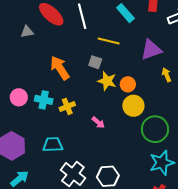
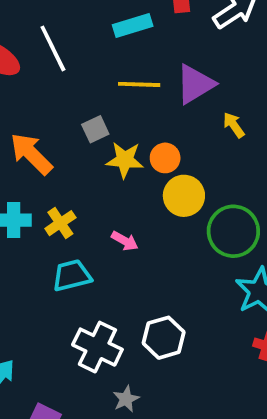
cyan rectangle: (125, 13) -> (133, 26), turned -54
yellow line: (109, 41) -> (139, 84), moved
gray square: (95, 62) -> (95, 129), turned -32
cyan trapezoid: (53, 145) -> (72, 275), moved

